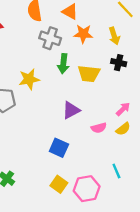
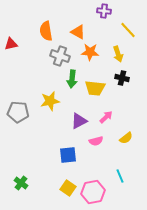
yellow star: (29, 79) -> (50, 101), moved
pink arrow: (123, 109) -> (106, 117), moved
pink semicircle: (99, 128) -> (96, 141), moved
blue square: (59, 148) -> (68, 155), turned -30

